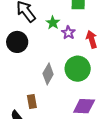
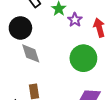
gray diamond: (48, 74) -> (31, 53), moved, turned -50

